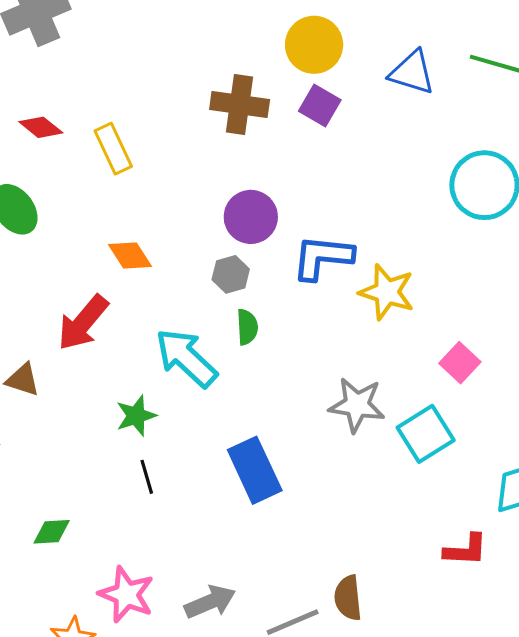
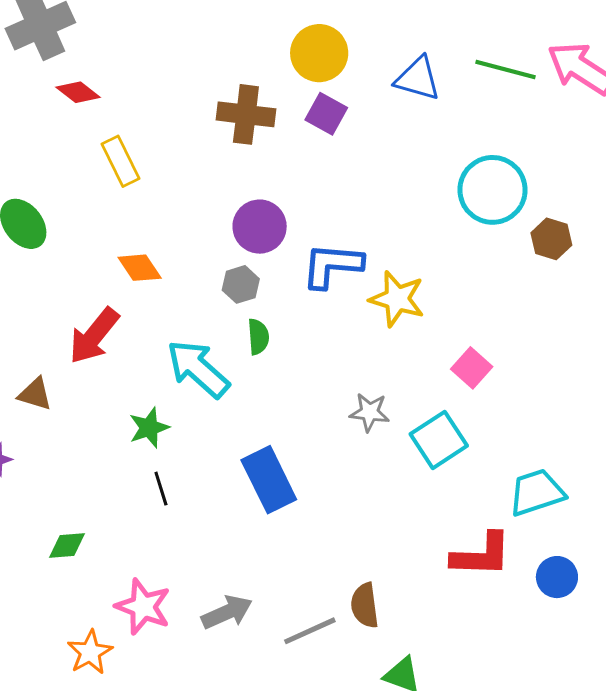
red diamond: (41, 127) -> (78, 92), moved
gray star: (357, 405) -> (369, 412), size x0.7
red L-shape: (466, 550) -> (481, 555), size x1.4

